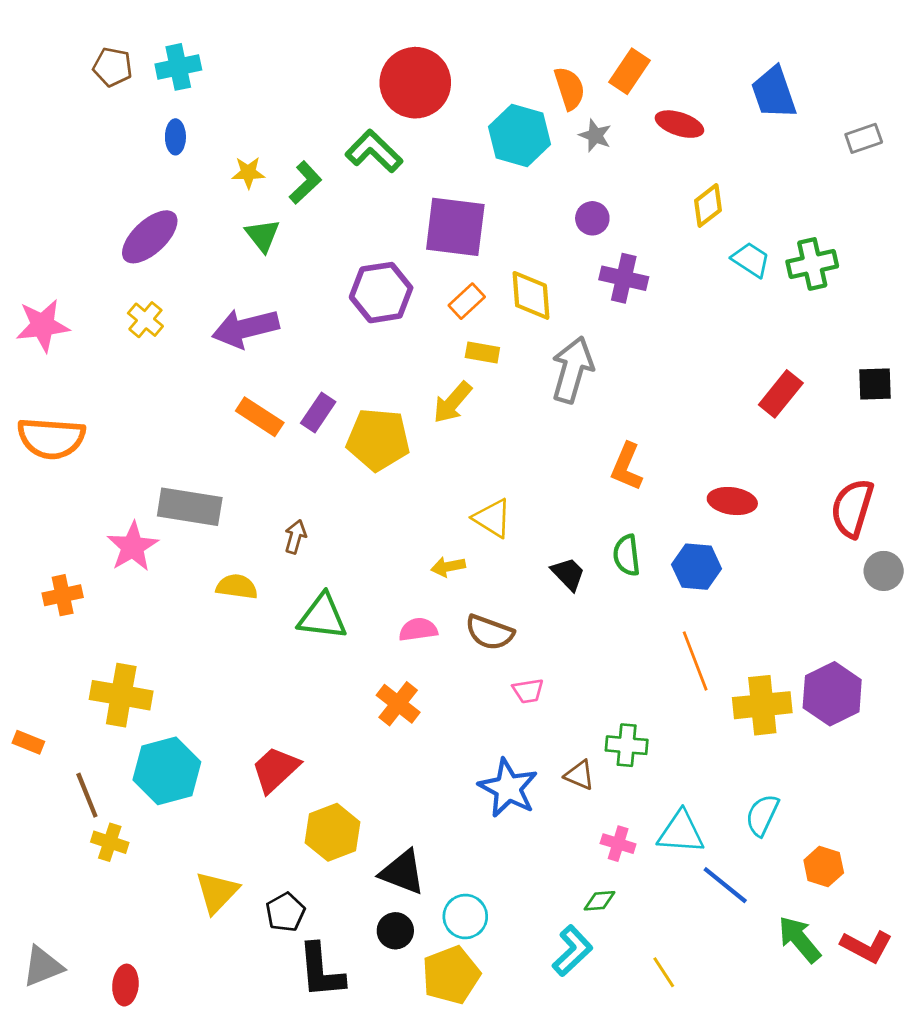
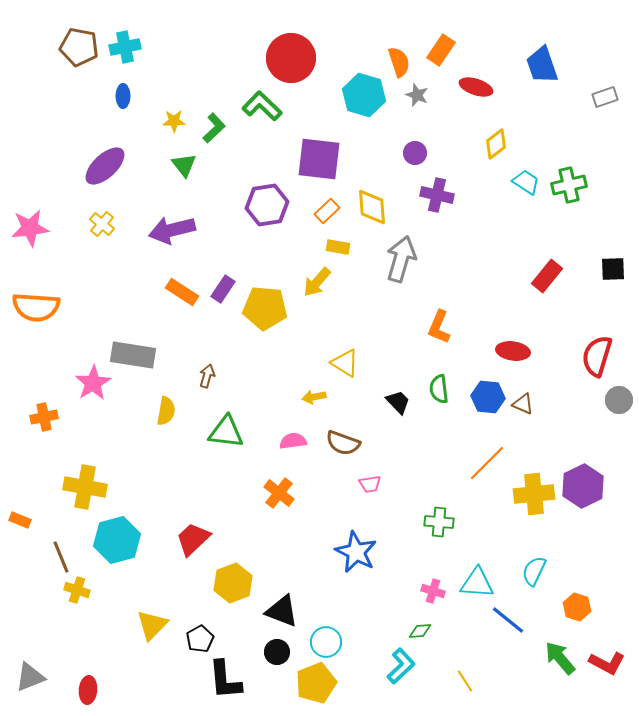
brown pentagon: (113, 67) -> (79, 47), size x1.4
yellow semicircle: (237, 587) -> (166, 411), turned 92
orange line: (695, 661) -> (487, 463), turned 66
brown triangle: (580, 775) -> (523, 404), moved

